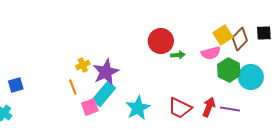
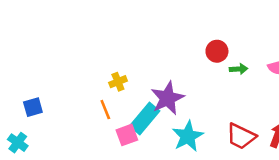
red circle: (161, 41) -> (217, 51), size x0.7
purple star: (106, 72) -> (167, 98), moved

